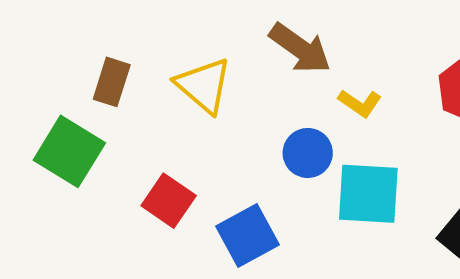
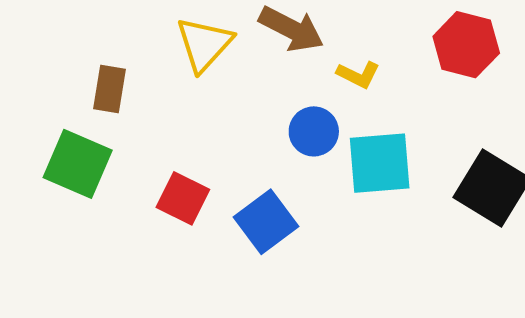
yellow triangle: (204, 86) -> (204, 44), moved, turned 40

